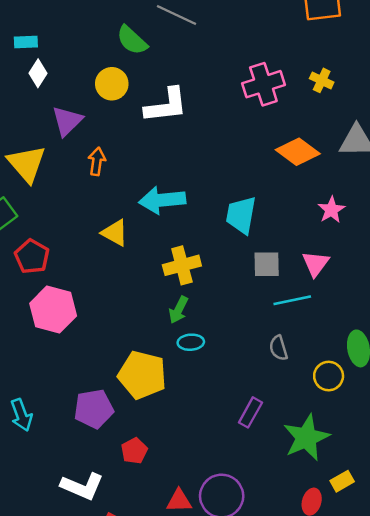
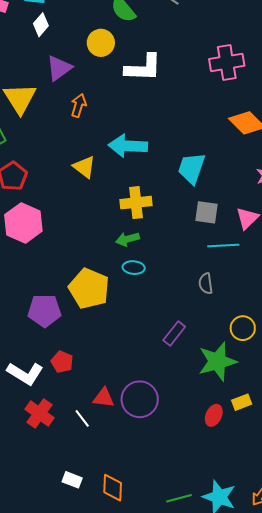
green arrow: (179, 310) -> (128, 239), turned 40
yellow circle: (329, 376) -> (243, 328), moved
red pentagon: (134, 451) -> (62, 362), moved, turned -30

